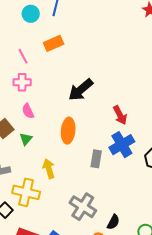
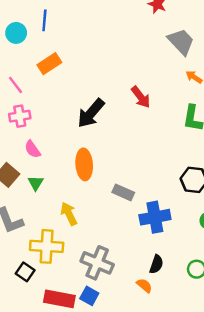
red arrow: (120, 115) -> (141, 97), moved
blue cross: (122, 145) -> (155, 217), moved, turned 30
gray rectangle: (96, 159) -> (123, 192), turned -66
gray cross: (83, 207) -> (97, 263), moved

